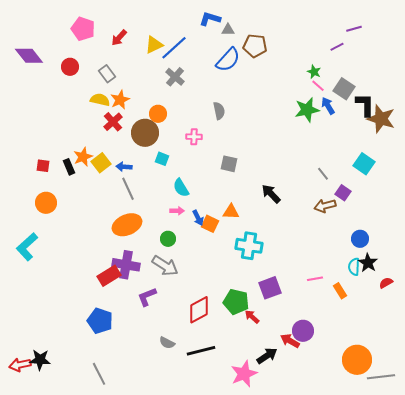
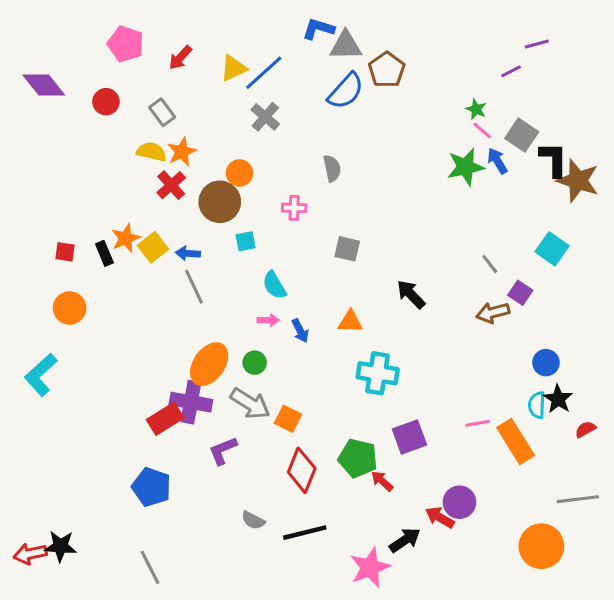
gray triangle: (228, 30) -> (346, 46), size x1.6
brown pentagon: (255, 46) -> (387, 70), turned 30
cyan square: (162, 159) -> (246, 241), turned -32
orange square: (210, 224) -> (288, 419), moved
orange ellipse: (127, 225) -> (209, 364), moved, turned -32
orange rectangle: (340, 291) -> (516, 442), size x1.8
red diamond: (199, 310) -> (302, 470), turned -40
gray line: (381, 377) -> (578, 499), moved

